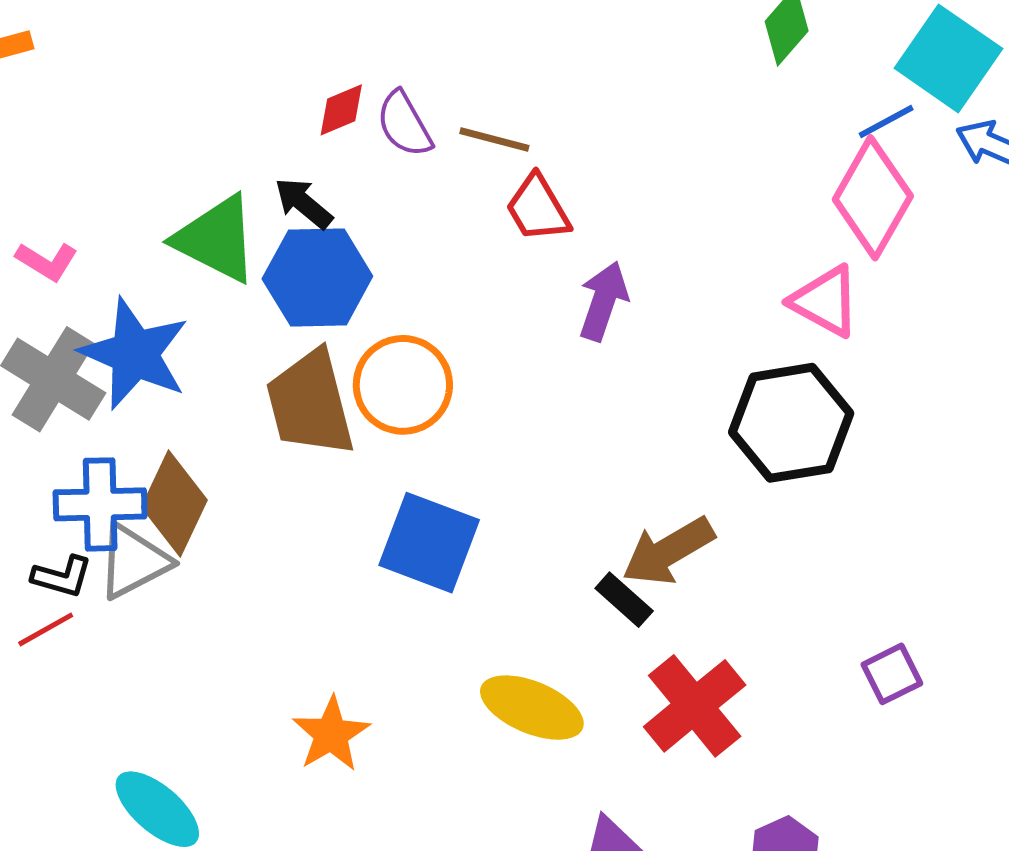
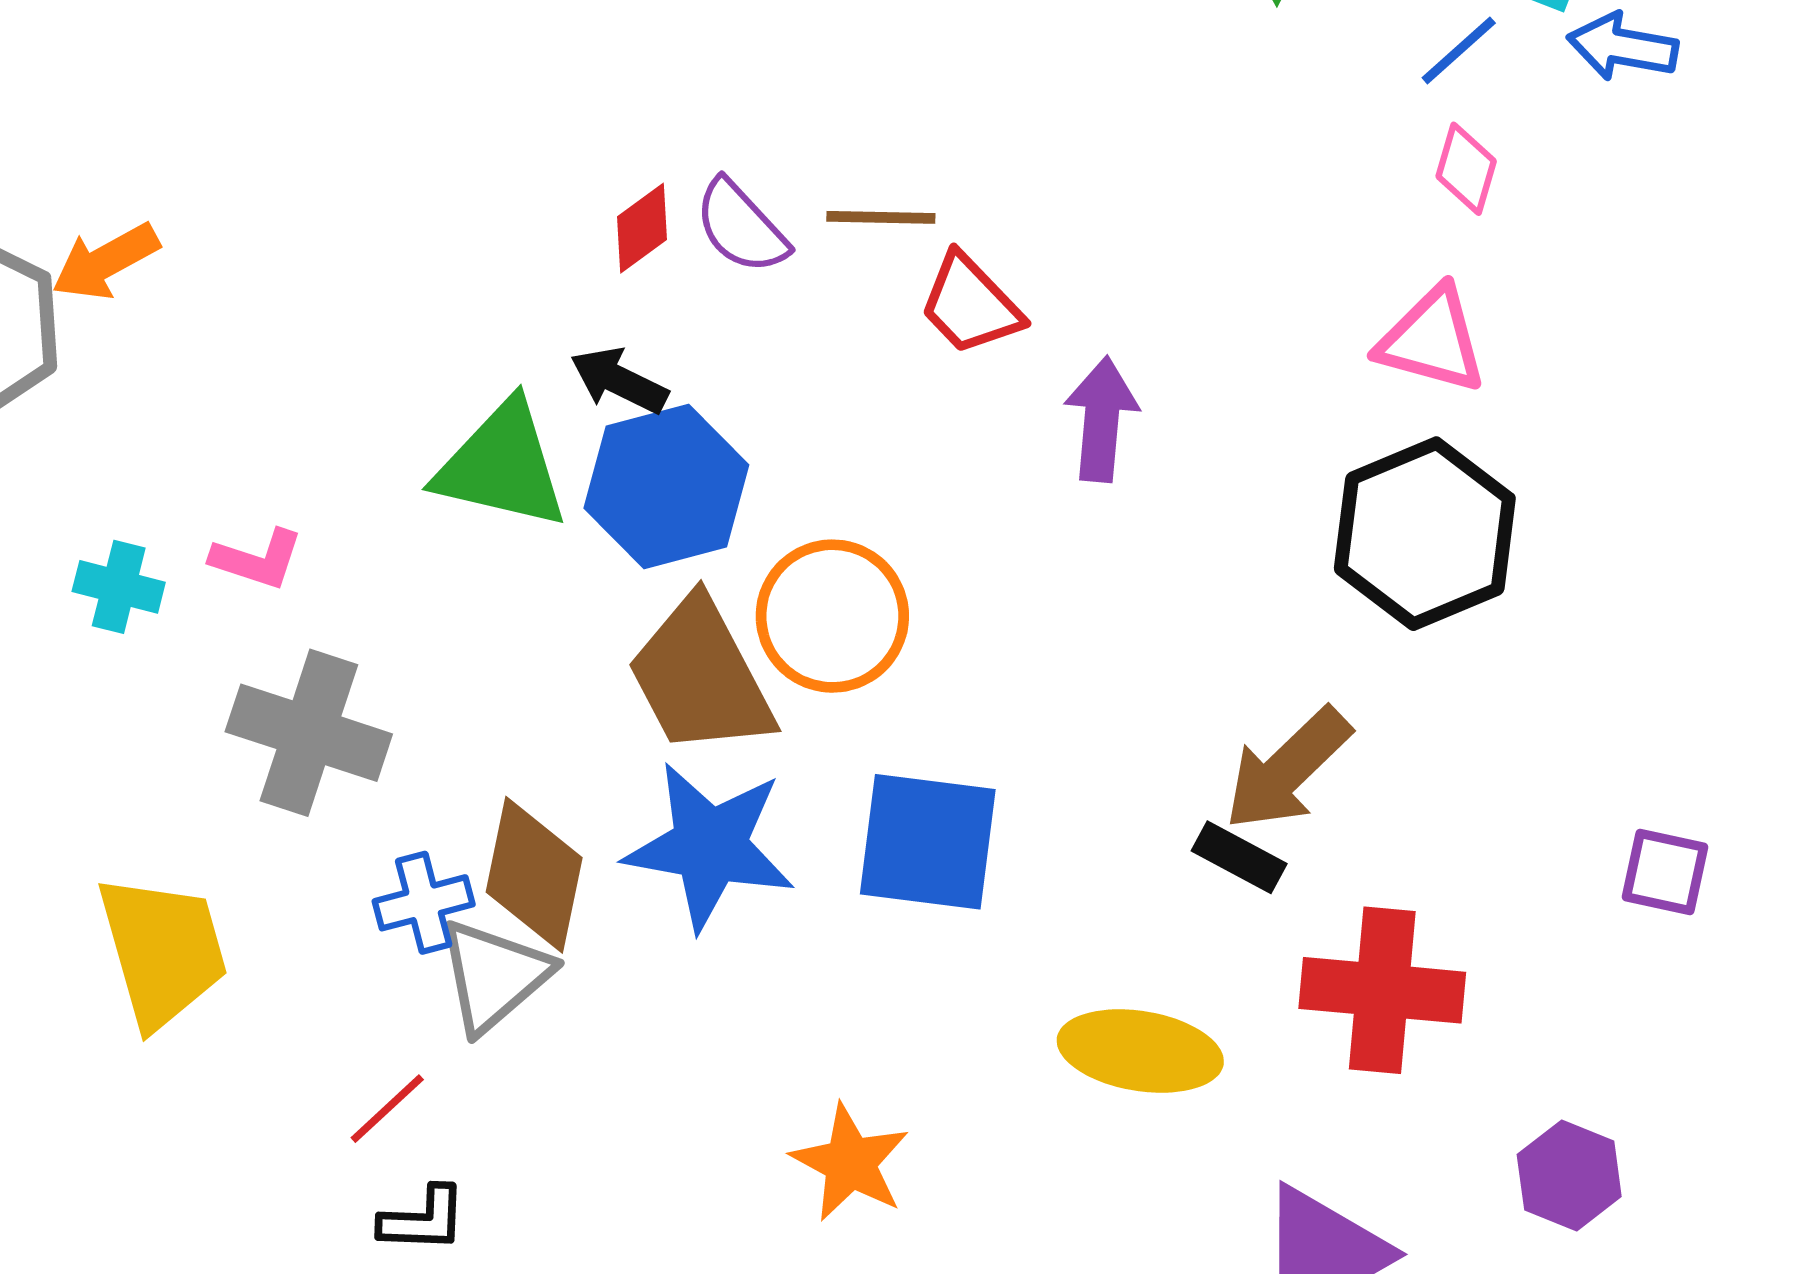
pink diamond: (873, 198) -> (1466, 169), size x0.5
blue star: (135, 354) -> (710, 846), moved
blue cross: (100, 504) -> (424, 903), size x0.7
black L-shape: (62, 577) -> (423, 1219), moved
purple square: (892, 674) -> (1665, 872), turned -38
red cross: (695, 706) -> (1382, 990), turned -32

